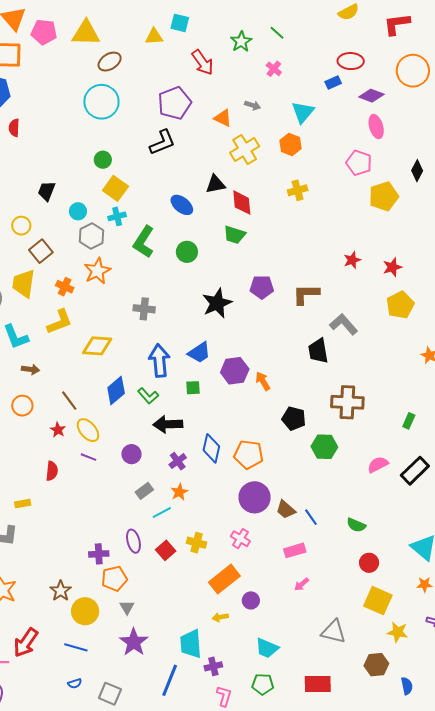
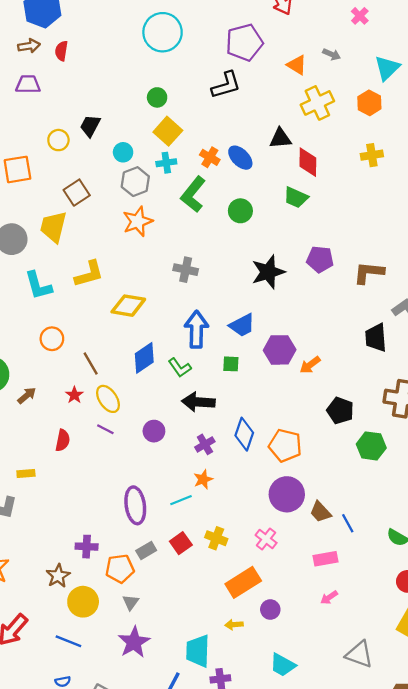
yellow circle: (21, 226) -> (58, 140), moved
orange cross: (65, 287) -> (210, 157), moved
brown arrow: (31, 369) -> (27, 395), moved, turned -54
orange arrow: (263, 381) -> (310, 365), turned -102
orange circle: (22, 406) -> (52, 339), moved
gray rectangle: (144, 491) -> (146, 550), moved
purple ellipse: (133, 541) -> (135, 505), moved, size x1.4
purple cross: (99, 554) -> (87, 547), moved

